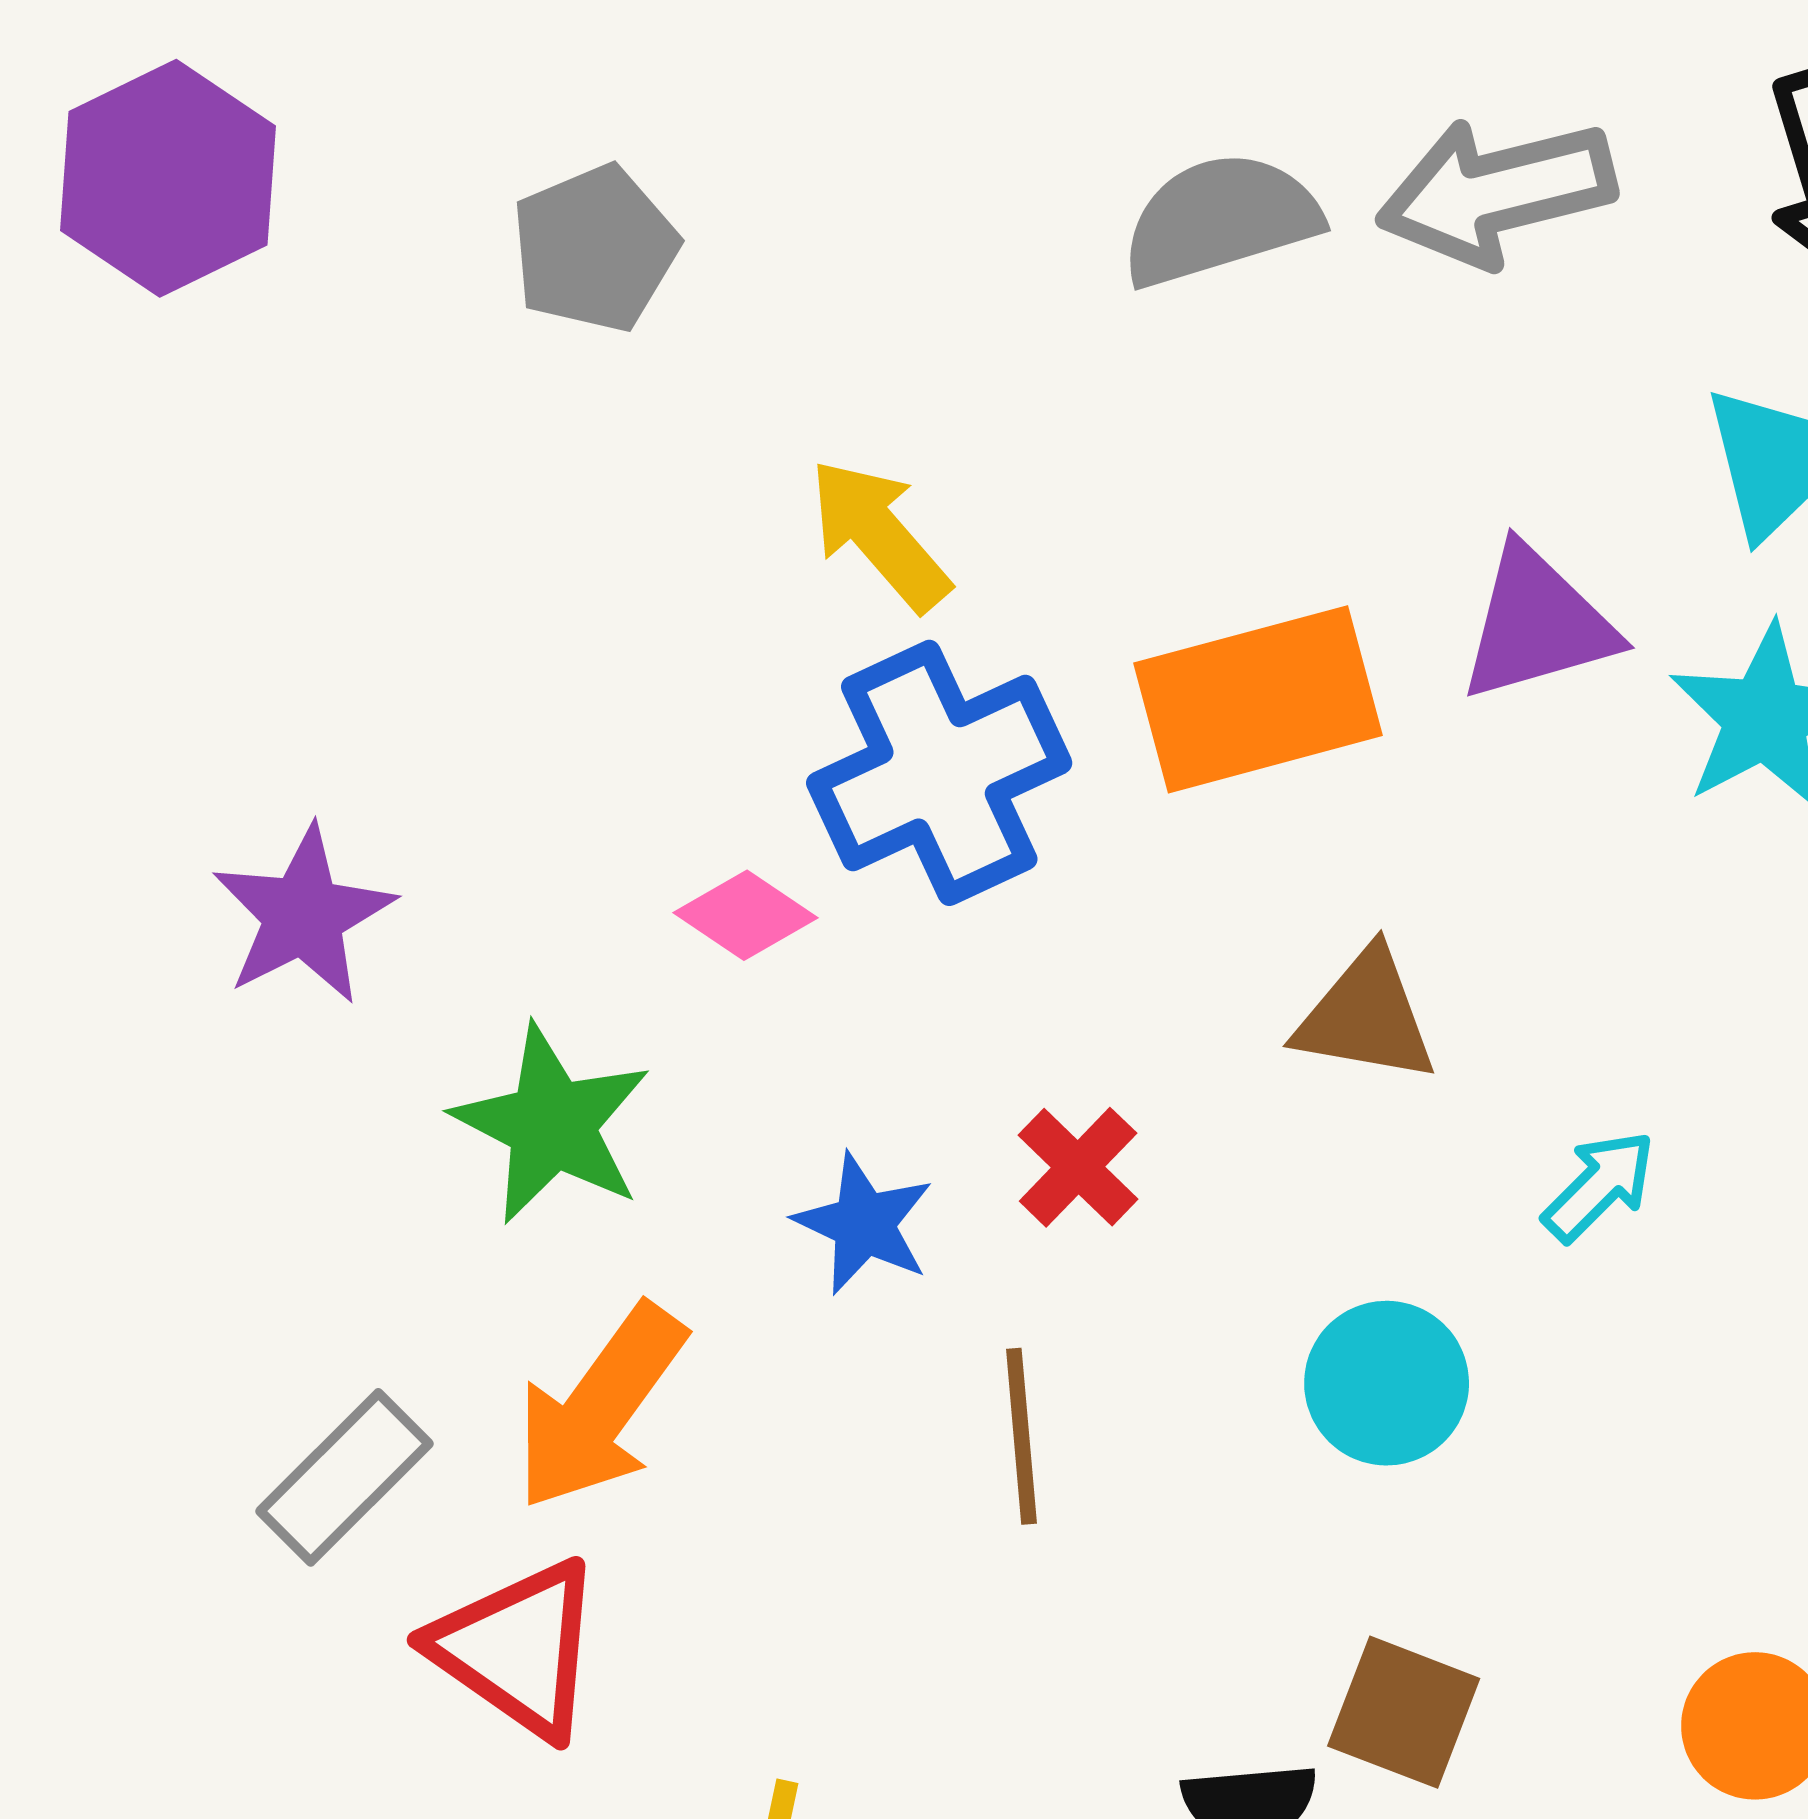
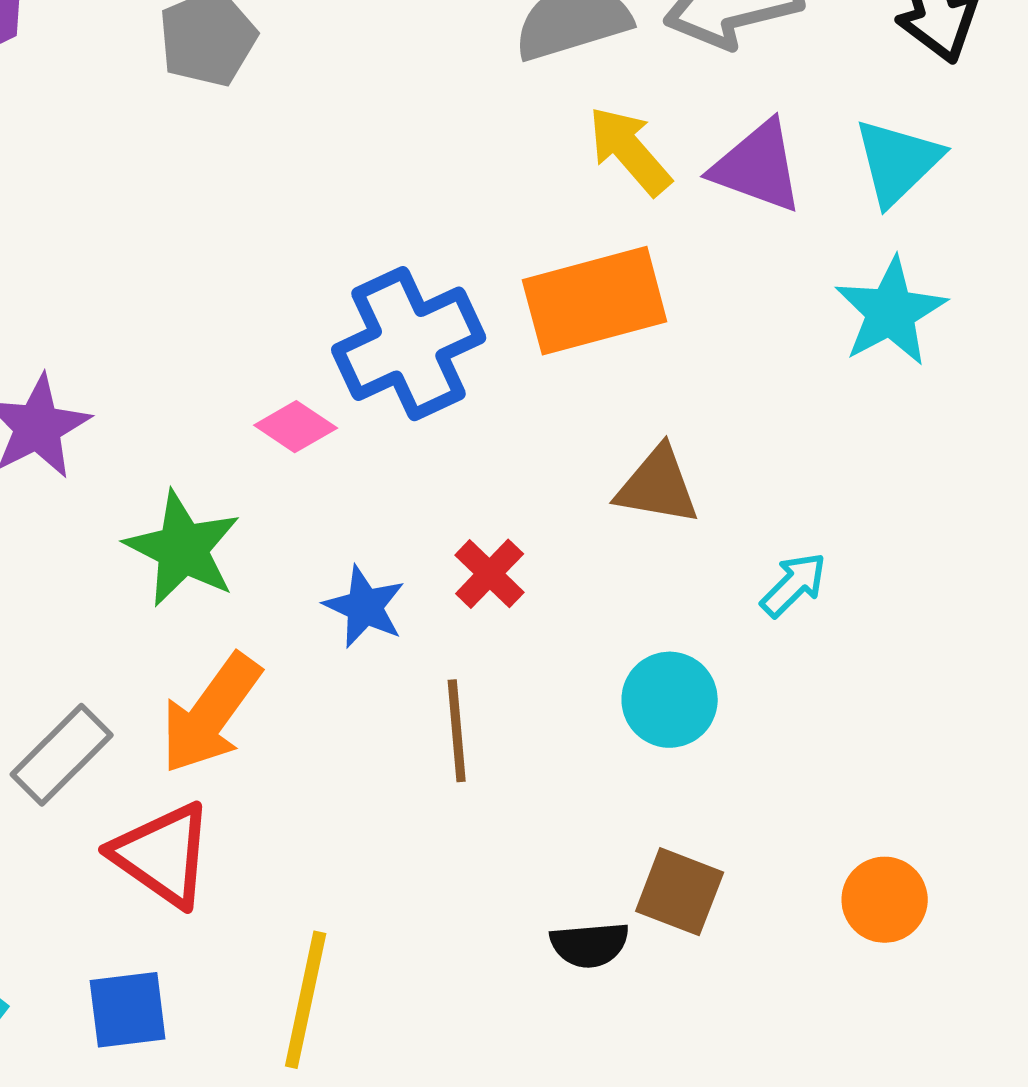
yellow arrow: (879, 535) -> (630, 151), moved
purple triangle: (1537, 624) -> (758, 167), moved, turned 36

